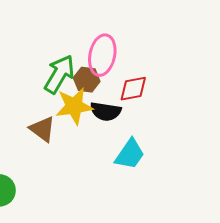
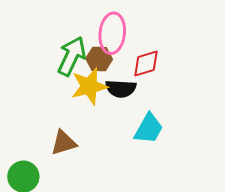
brown triangle: (43, 129) -> (64, 143), moved, turned -48

